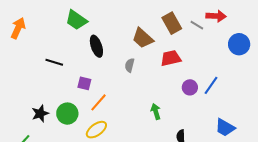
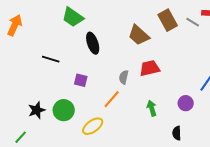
red trapezoid: (171, 58) -> (150, 68), moved
gray semicircle: (130, 65) -> (124, 77), moved
purple circle: (190, 87) -> (186, 103), moved
orange line: (98, 102) -> (112, 99), moved

